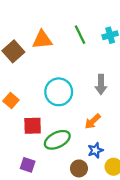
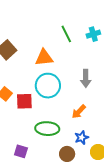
orange triangle: (42, 40) -> (44, 58), moved
red square: (33, 126) -> (24, 101), moved
green ellipse: (57, 140) -> (47, 129), turned 30

